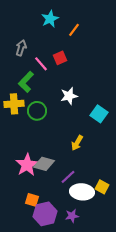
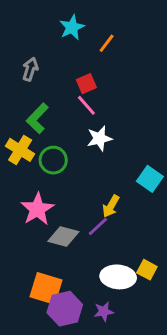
pink line: (41, 64) -> (86, 105), moved
yellow cross: (14, 104) -> (20, 150), turned 36
cyan square: (99, 114) -> (150, 179), moved
pink star: (27, 165) -> (37, 209), moved
purple line: (68, 177) -> (98, 226), moved
orange square: (32, 200) -> (46, 288), size x1.6

